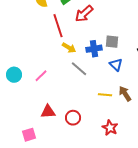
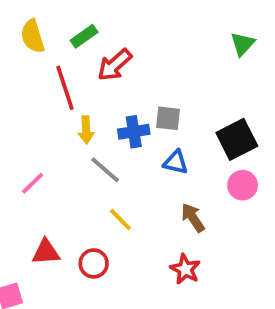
yellow arrow: (69, 48) -> (86, 130), turned 56
blue triangle: (116, 65) -> (176, 162), turned -32
yellow line: (105, 95) -> (120, 220), moved, turned 40
red star: (110, 128) -> (185, 269), moved

